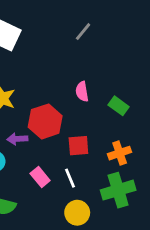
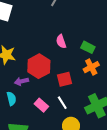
orange cross: (120, 153) -> (91, 67), moved

